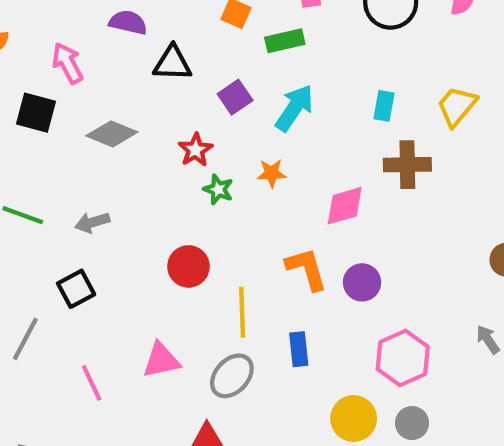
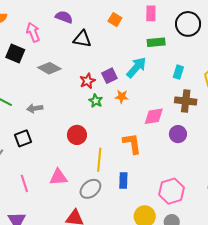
green rectangle: (285, 41) -> (156, 42), moved
purple square: (235, 97) -> (109, 76), moved
purple circle: (362, 282) -> (178, 134), moved

